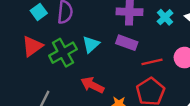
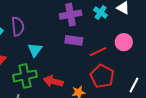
cyan triangle: (91, 44) -> (35, 50), moved
green cross: (63, 53) -> (25, 76), moved, turned 30

